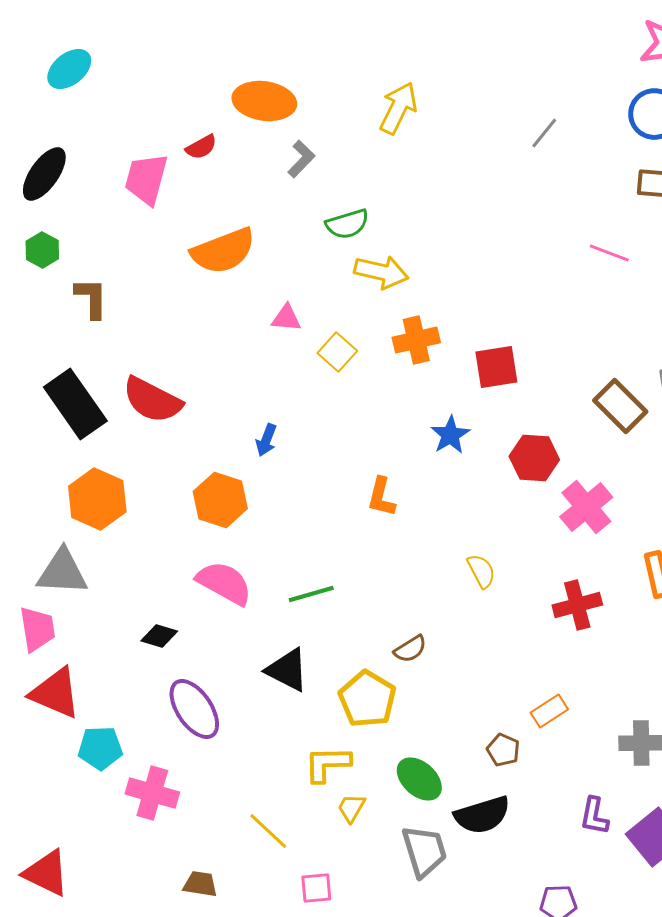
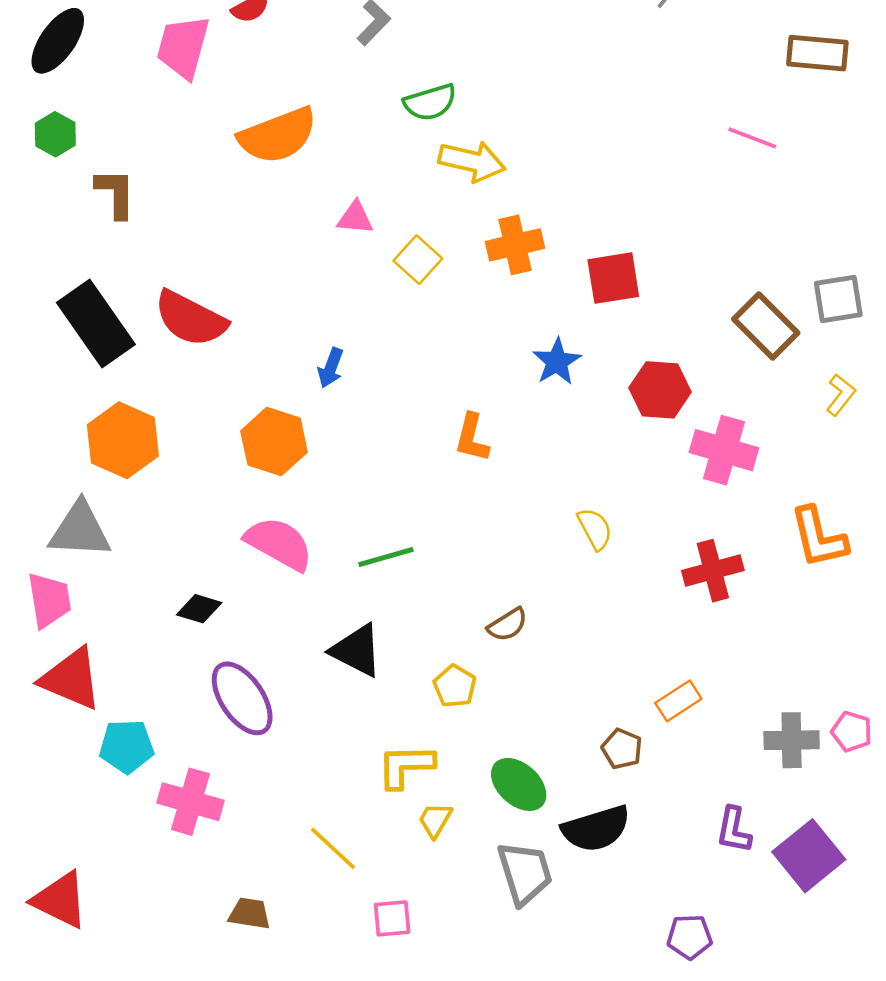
pink cross: (586, 507) -> (724, 450), turned -34
yellow pentagon: (367, 699) -> (455, 686), size x0.6

